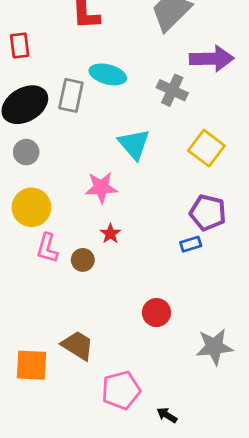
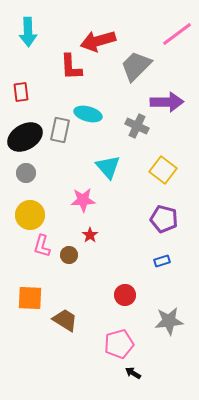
blue rectangle: (191, 244) -> (162, 261), moved
orange square: (31, 365) -> (30, 298), moved
pink pentagon: (121, 390) -> (119, 344), moved

